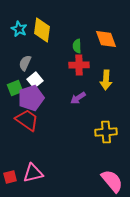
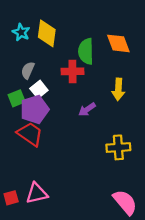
green semicircle: (77, 46) -> (86, 51), size x1.6
red cross: (79, 65) -> (72, 71), moved

